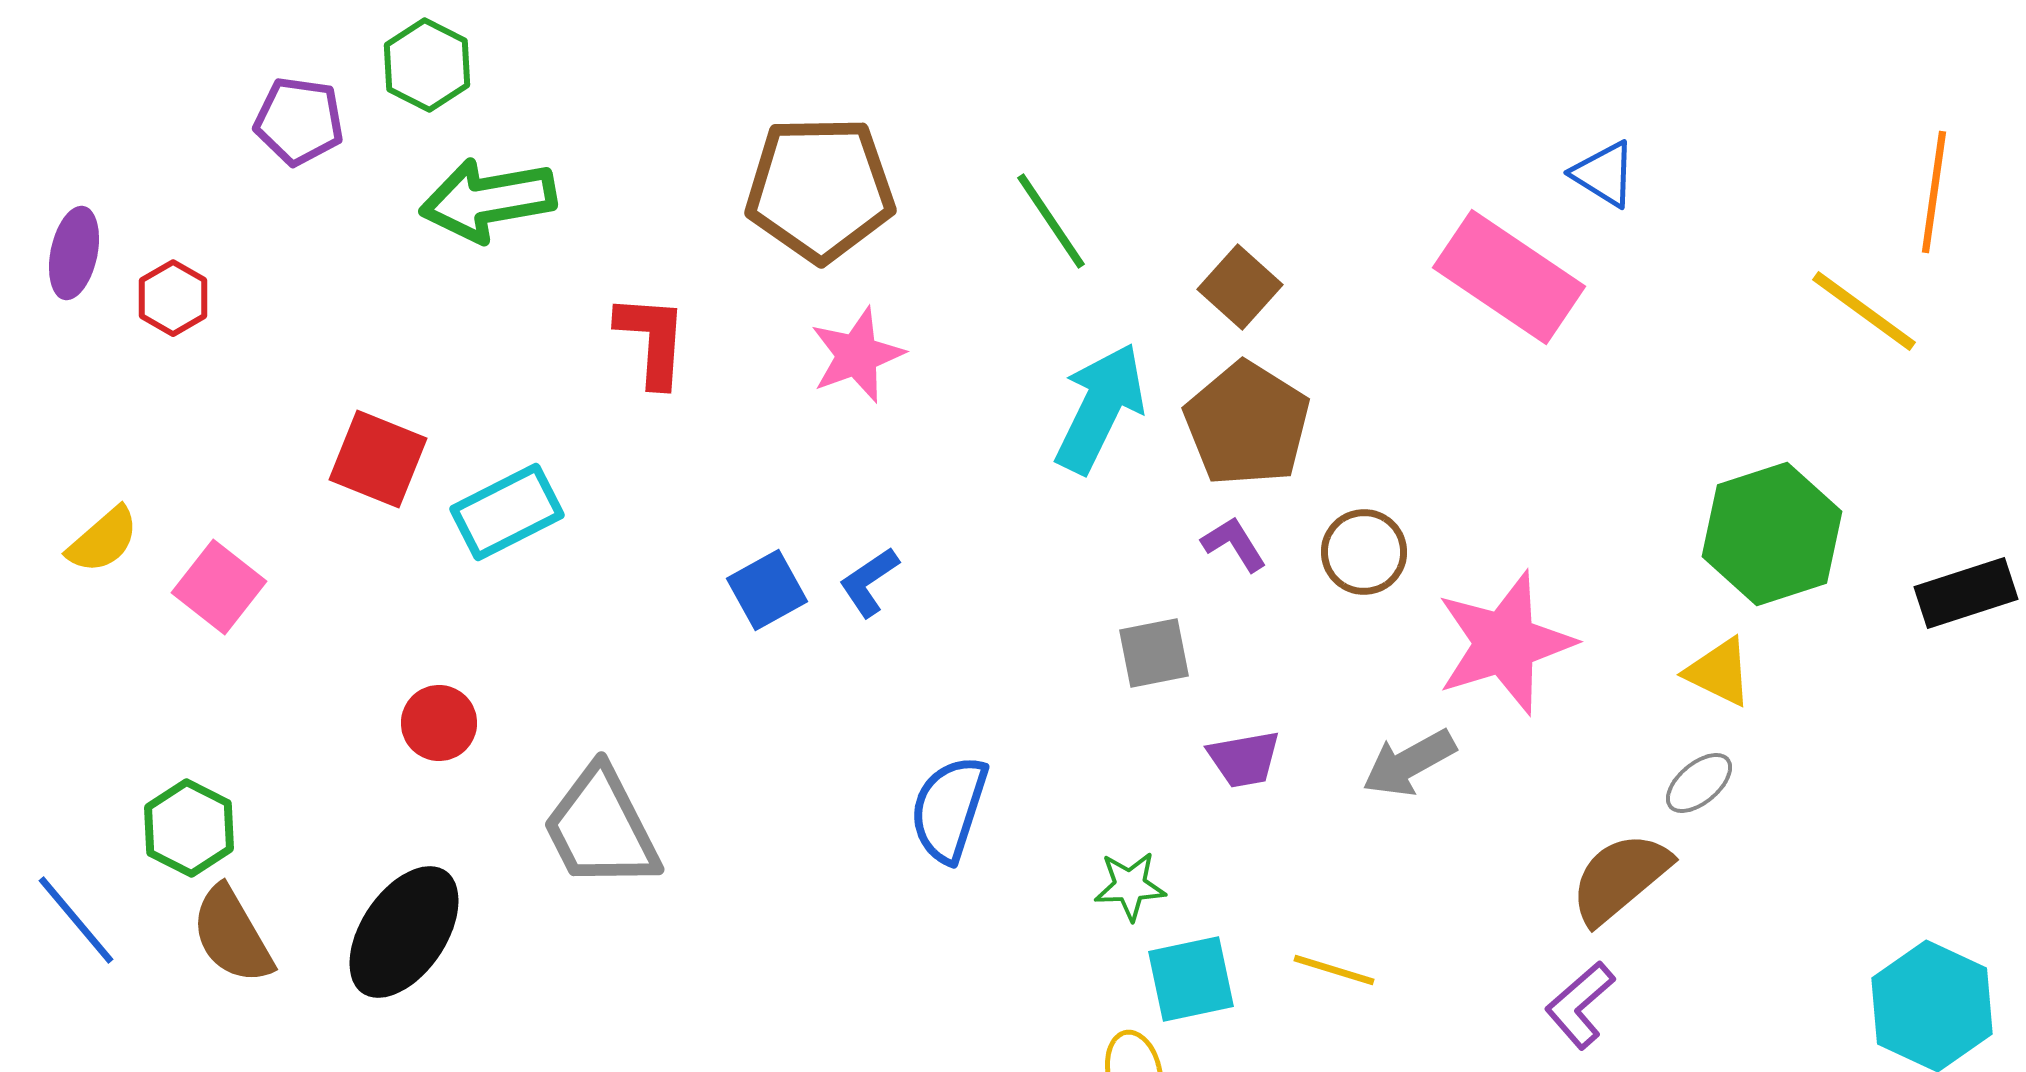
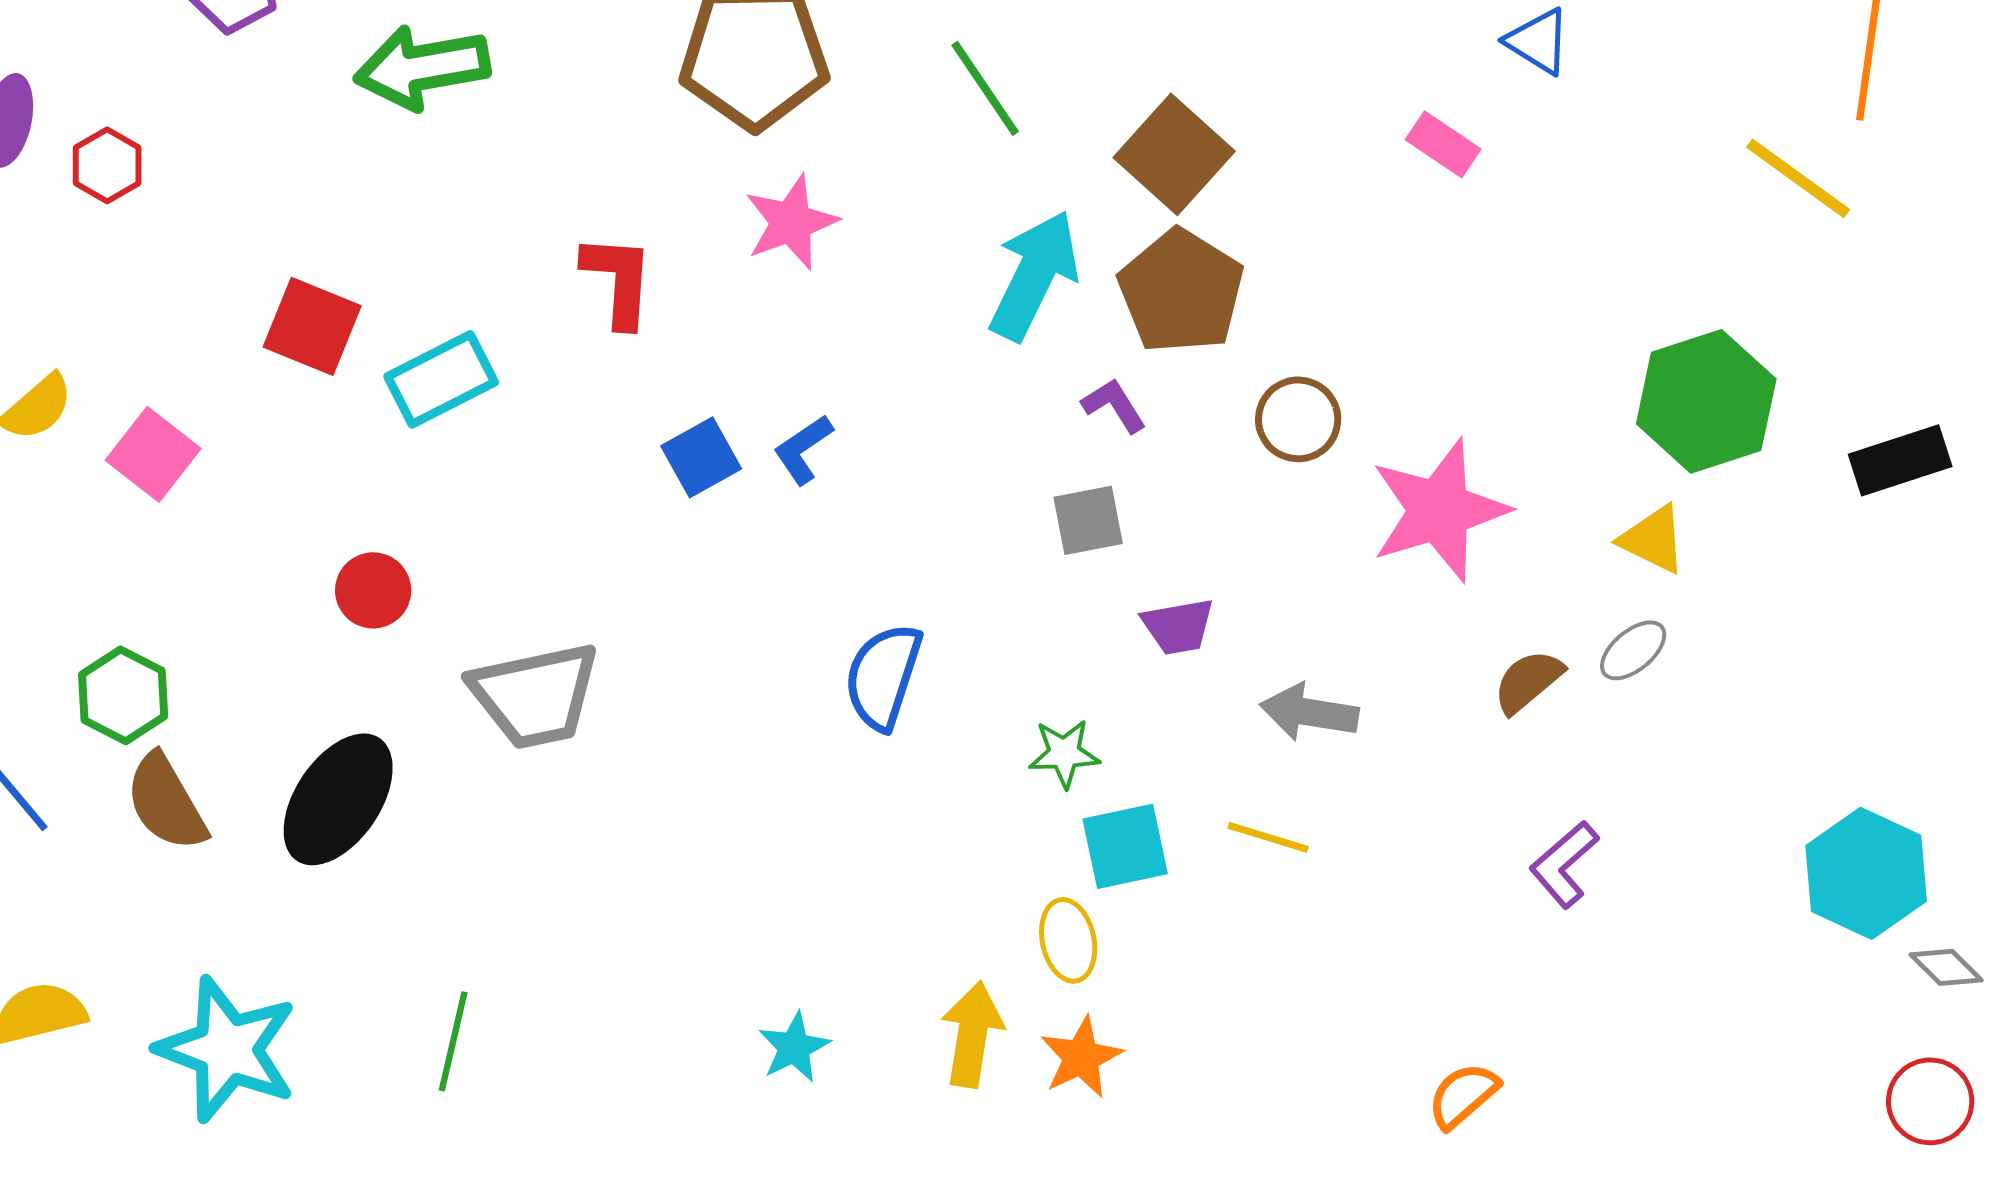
pink rectangle: (1509, 277) -> (1443, 144), size x0.5
brown square: (1240, 287) -> (1174, 154), size x1.4
red L-shape: (652, 340) -> (618, 280), moved
purple L-shape: (1234, 544) -> (1114, 405), moved
gray arrow: (1409, 763) -> (1309, 712), moved, turned 38
gray trapezoid: (601, 828) -> (535, 695), turned -75
brown semicircle: (1620, 878) -> (1528, 681), moved, size x0.7
purple L-shape: (1580, 1005) -> (1564, 864), moved

